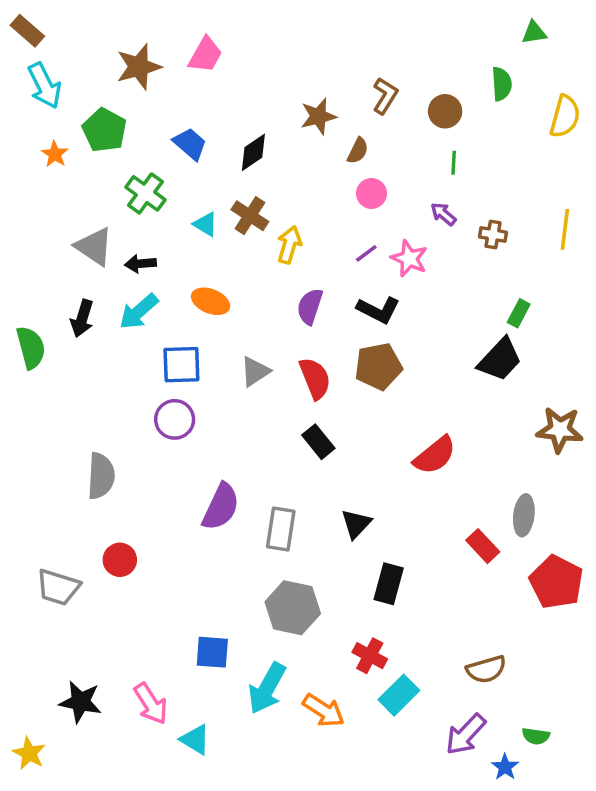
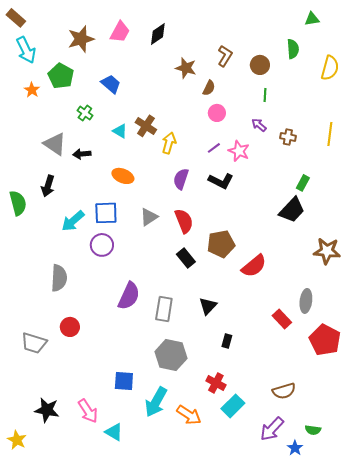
brown star: (318, 116) -> (186, 68), turned 30
black diamond: (253, 152) -> (158, 34), moved
green cross: (146, 193) -> (85, 113), size x0.7
cyan arrow: (139, 312) -> (73, 221), moved
brown pentagon: (378, 366) -> (221, 244), moved
black rectangle: (389, 584) -> (227, 341), size x0.6

